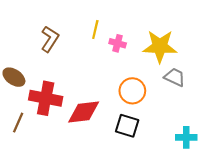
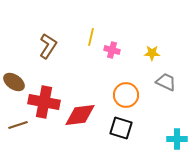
yellow star: (160, 46) -> (152, 53), size x0.5
brown line: (18, 123) -> (18, 125), turned 48

